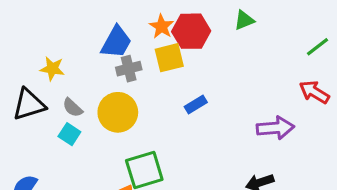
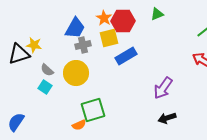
black triangle: (29, 104) -> (19, 54), moved
blue rectangle: (196, 104) -> (126, 56), moved, size x1.5
purple arrow: (275, 128) -> (163, 88), moved, turned 130

